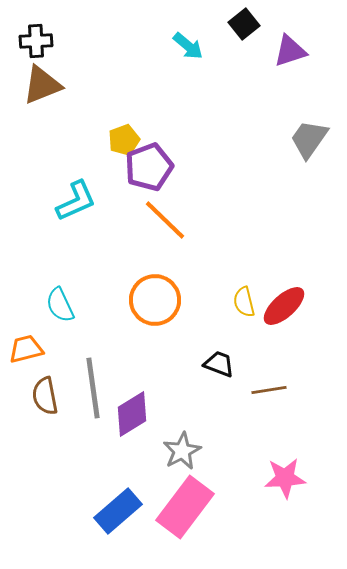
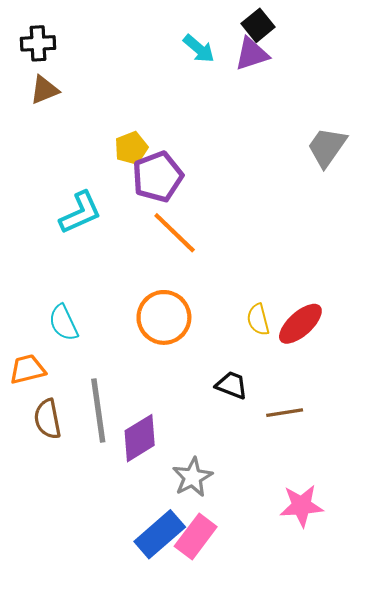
purple triangle: (290, 51) -> (252, 54), moved
brown triangle: (42, 85) -> (44, 90), size x0.7
pink rectangle: (185, 507) -> (196, 536), size x0.7
blue rectangle: (118, 511) -> (160, 534), moved

